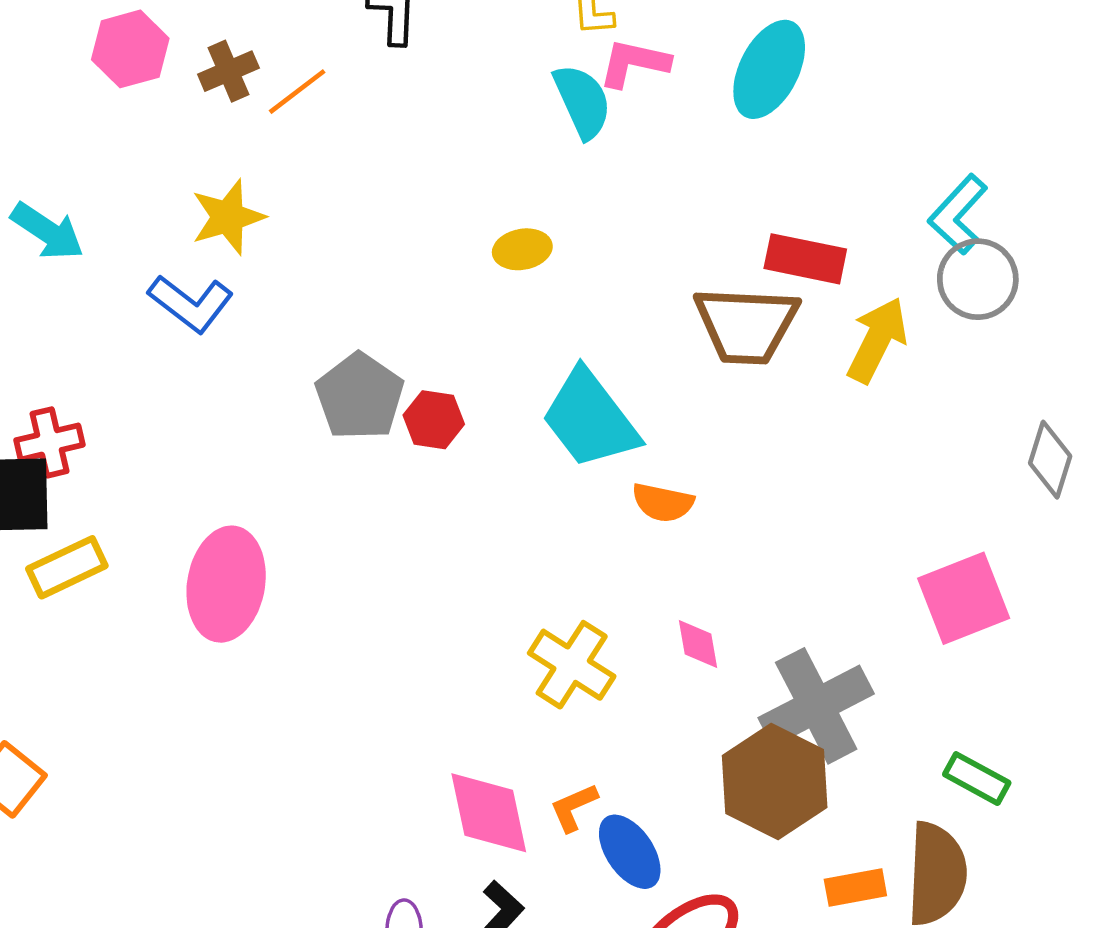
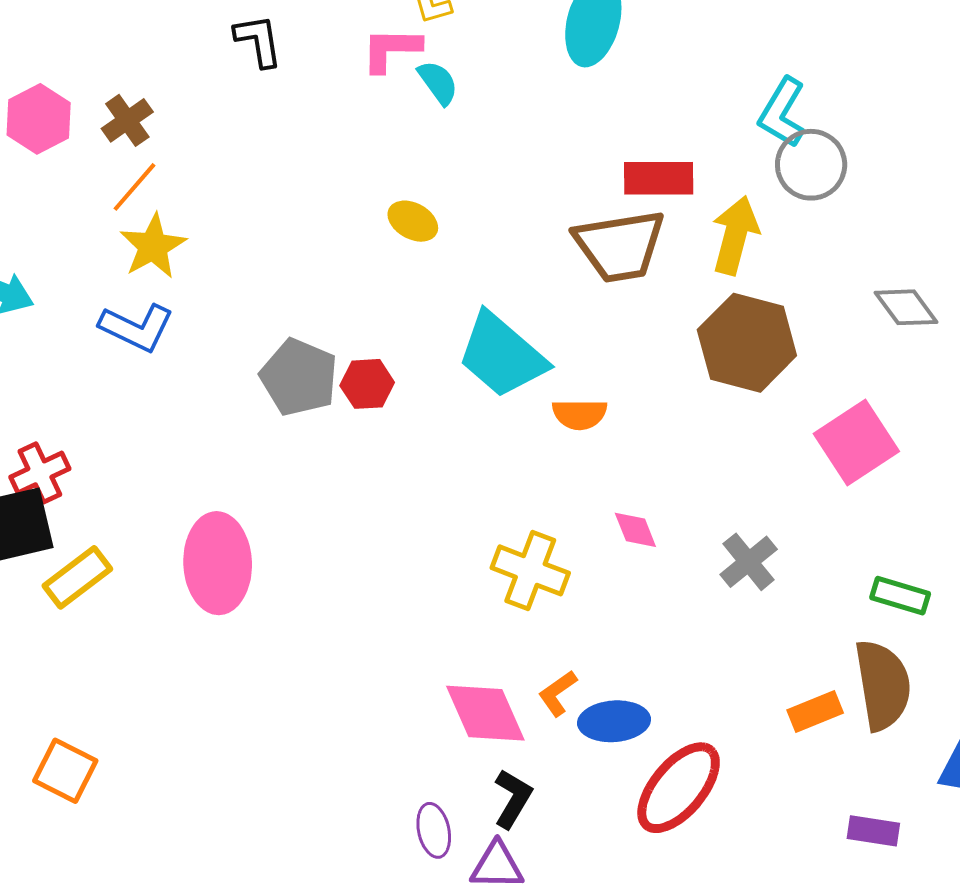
pink L-shape: (634, 63) -> (391, 49), moved
orange line: (297, 92) -> (135, 187), moved
cyan semicircle: (582, 101) -> (438, 83), size x0.7
yellow ellipse: (522, 249) -> (413, 221), turned 51
gray diamond: (1050, 460) -> (906, 307), turned -42
gray cross: (816, 706) -> (749, 562), size x0.6
brown hexagon: (775, 782) -> (747, 343), moved
blue ellipse: (630, 852) -> (614, 721), turned -48

